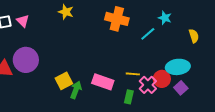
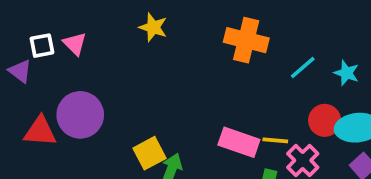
cyan star: (165, 18) -> (346, 73), moved
red circle: (162, 79) -> (325, 120), moved
pink rectangle: (103, 82) -> (239, 142), moved

